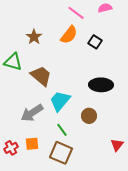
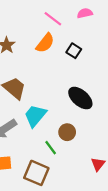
black ellipse: (101, 85) -> (80, 98), turned 40
green line: (62, 130) -> (51, 148), moved

